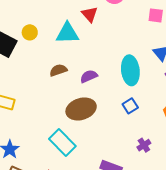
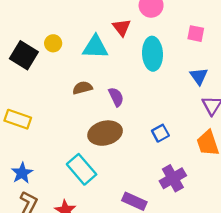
cyan ellipse: (130, 70) -> (152, 54), moved
purple semicircle: (89, 76) -> (116, 97), turned 84
purple cross: (144, 145) -> (173, 178), size x1.6

